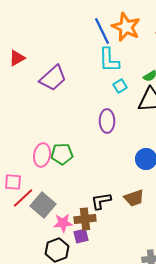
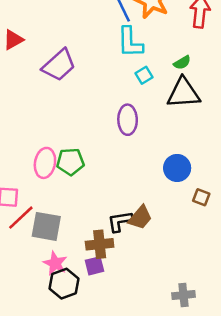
brown trapezoid: (134, 198) -> (140, 218), moved, turned -30
gray square: (43, 205) -> (46, 226), turned -30
pink star: (63, 223) -> (55, 263), moved, turned 30

